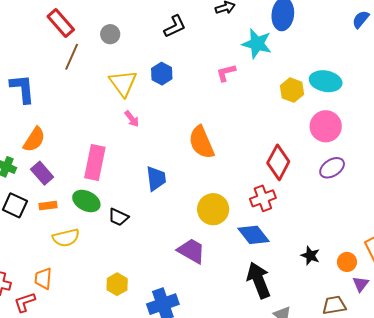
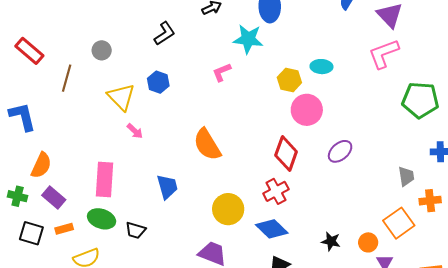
red rectangle: (61, 23) -> (29, 51), moved
cyan ellipse: (326, 81) -> (321, 67), size x0.7
pink circle: (326, 126) -> (307, 110), moved

